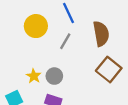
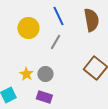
brown semicircle: (101, 34) -> (91, 20), moved

